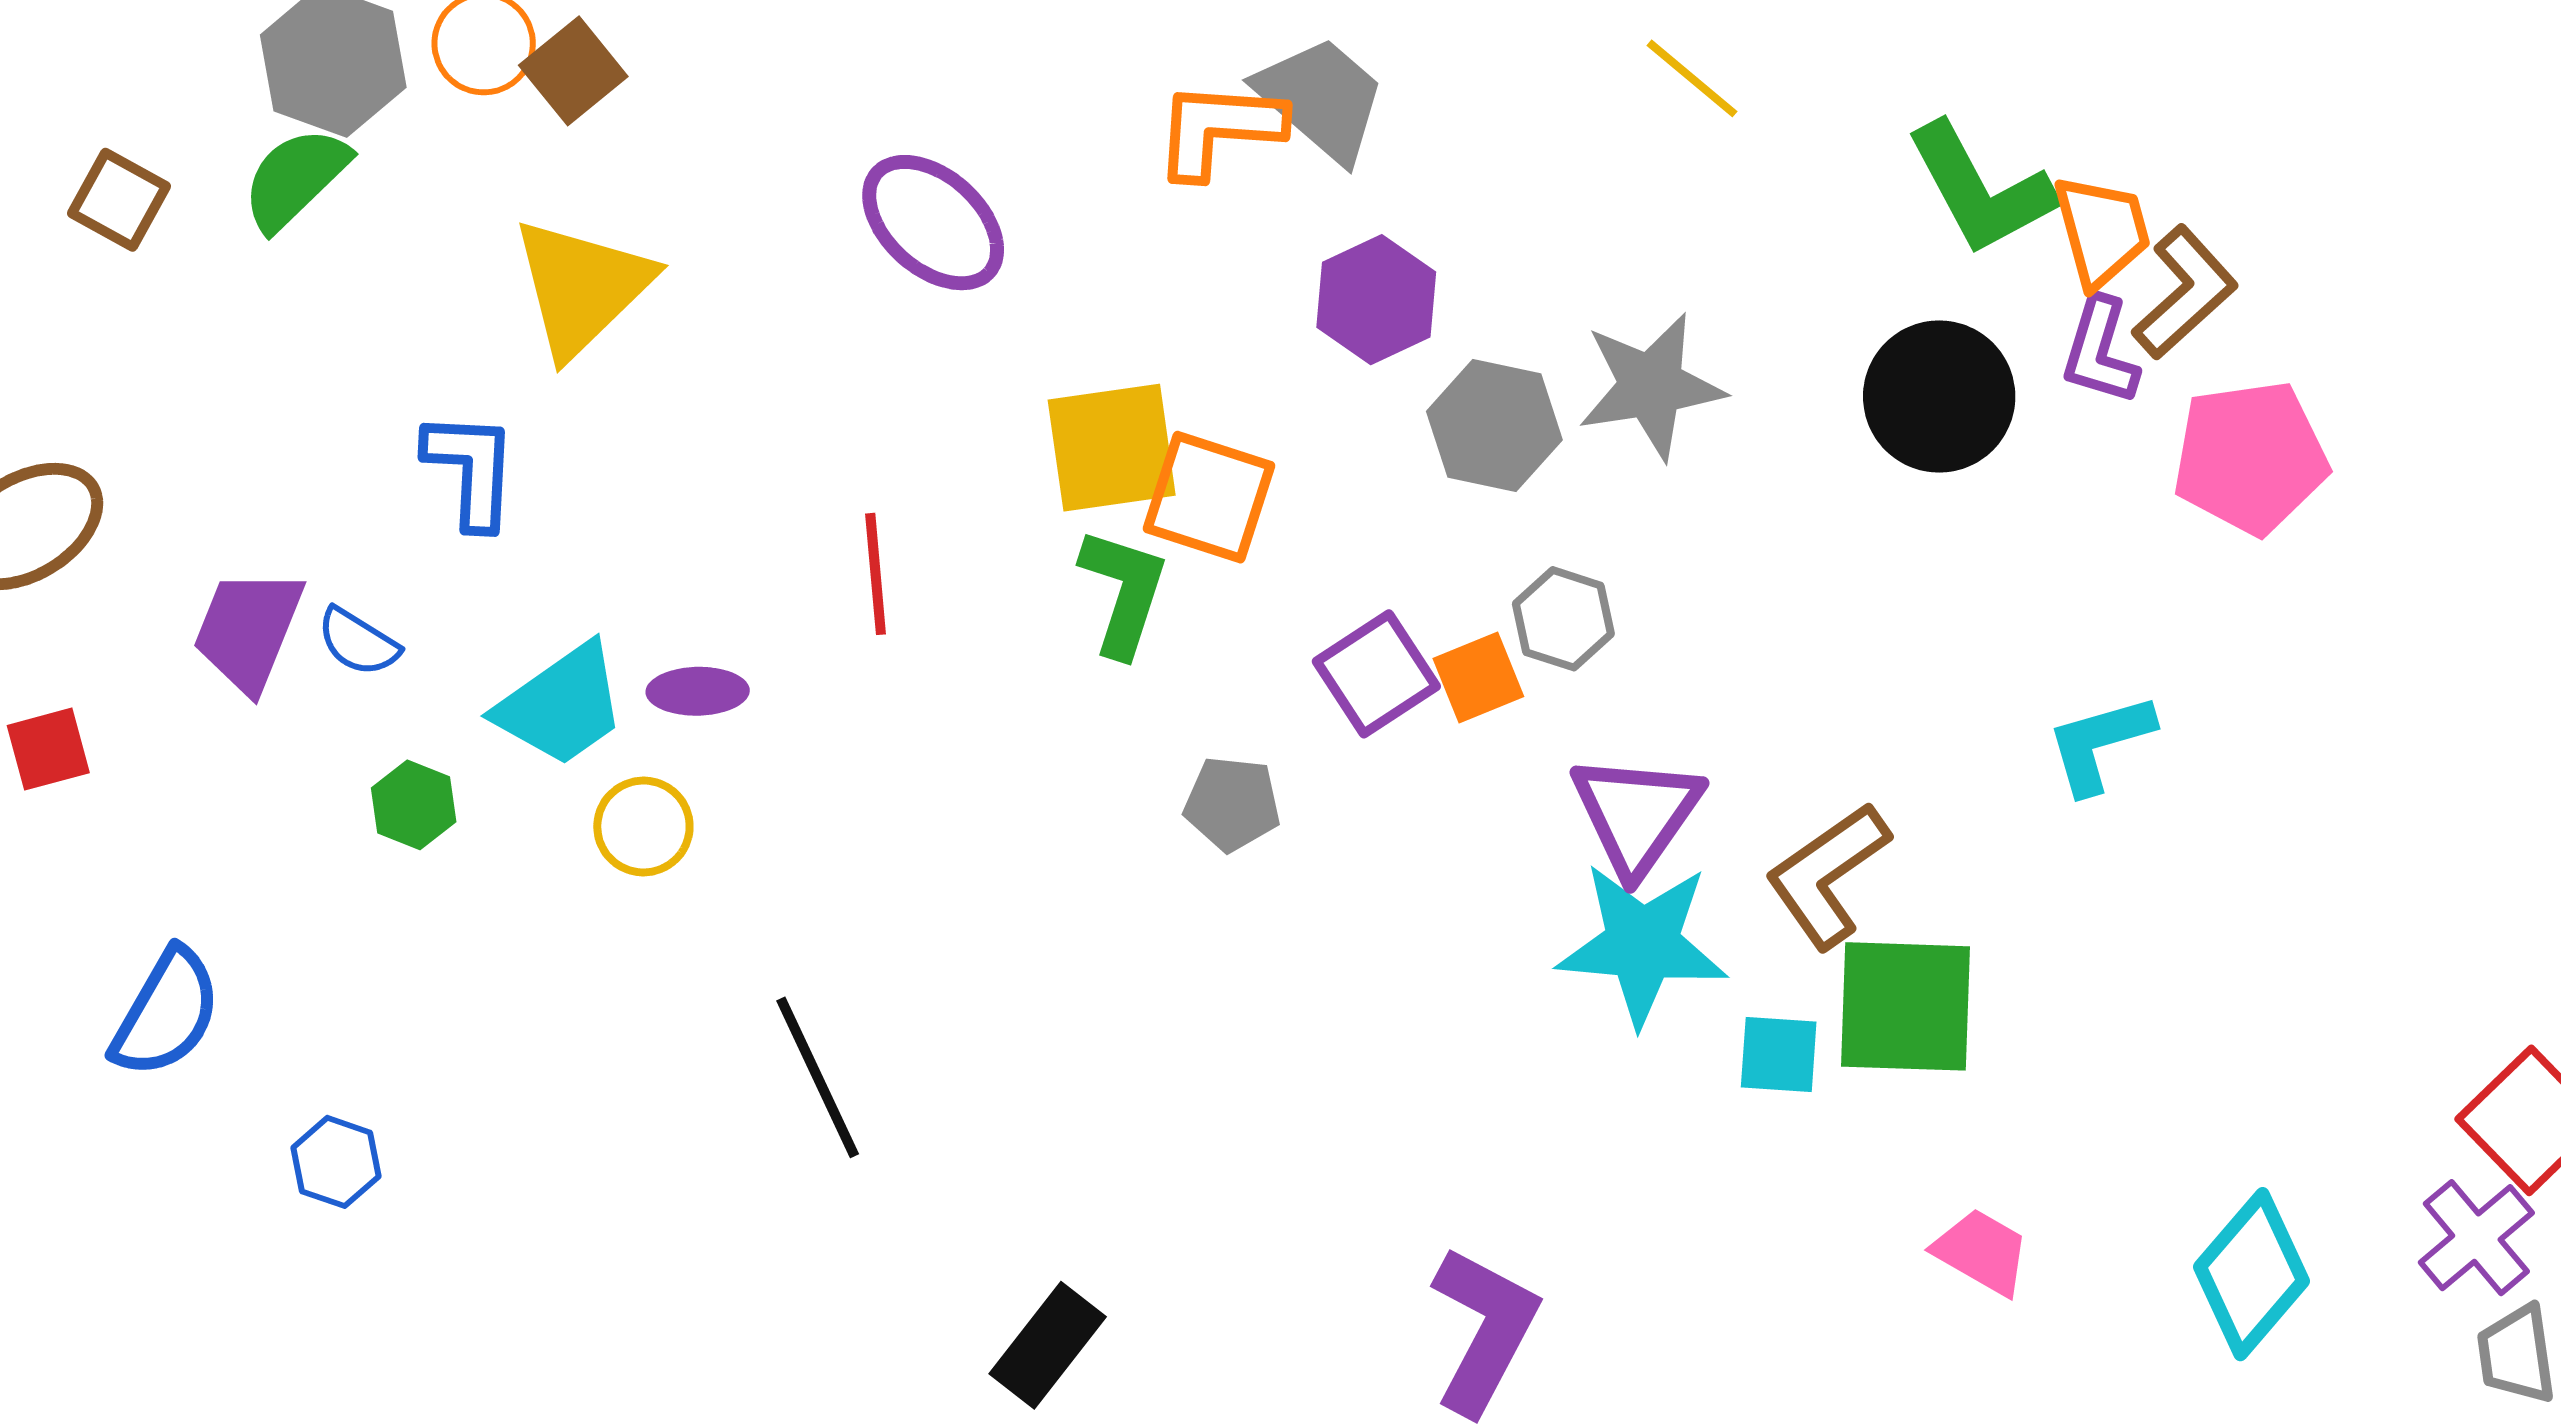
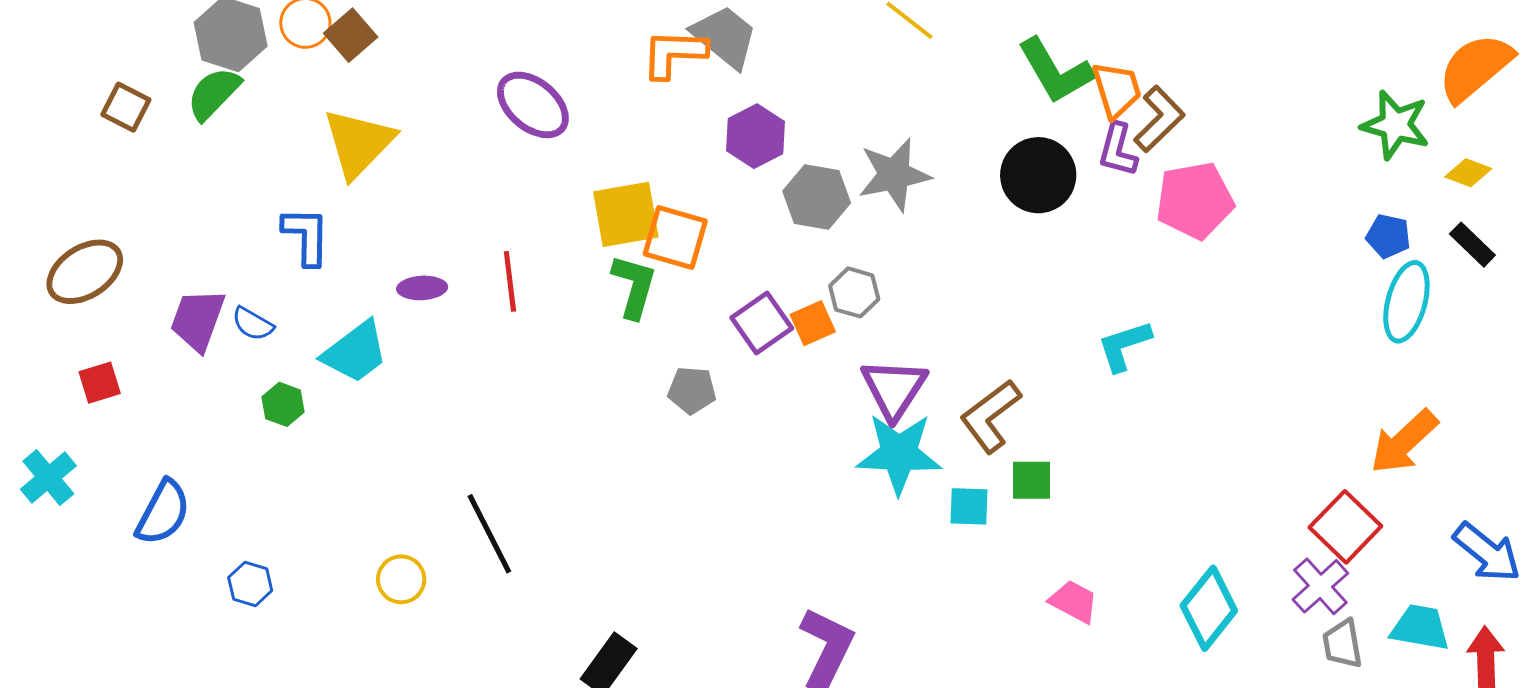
purple ellipse: (698, 691) -> (422, 288), moved
yellow circle: (643, 827) -> (401, 579), moved
green square: (1906, 1006) -> (1032, 480), size x0.6

